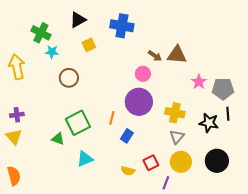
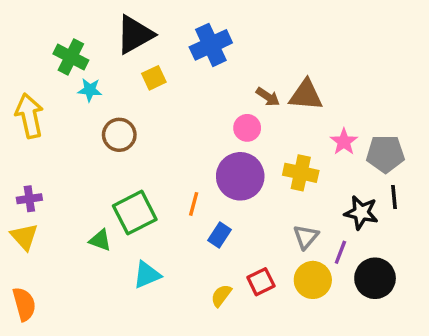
black triangle: (78, 20) -> (135, 35), size x1.4
blue cross: (122, 26) -> (211, 45), turned -35
yellow cross: (175, 113) -> (301, 173), moved
yellow semicircle: (128, 171) -> (221, 296), turned 112
purple line: (166, 183) -> (340, 252), moved

